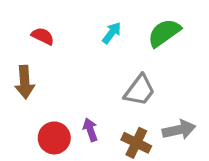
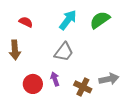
cyan arrow: (112, 33) -> (68, 20), size x1.5
gray trapezoid: (140, 90) -> (64, 52), moved

